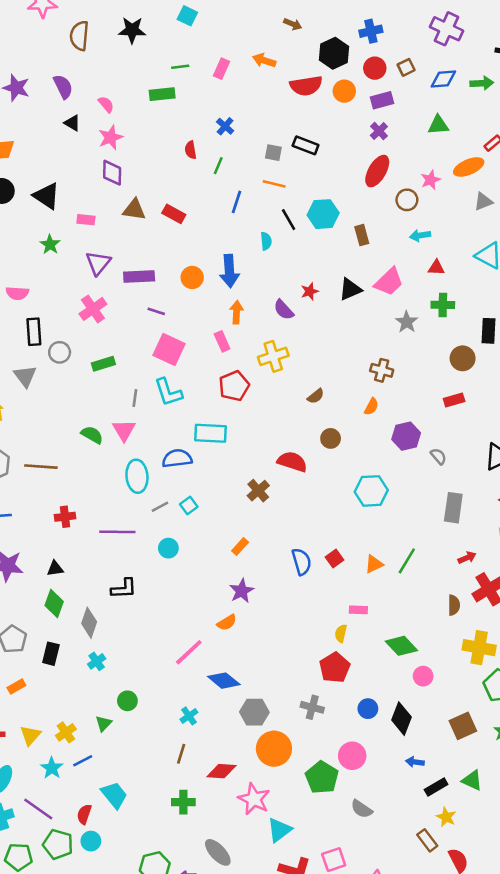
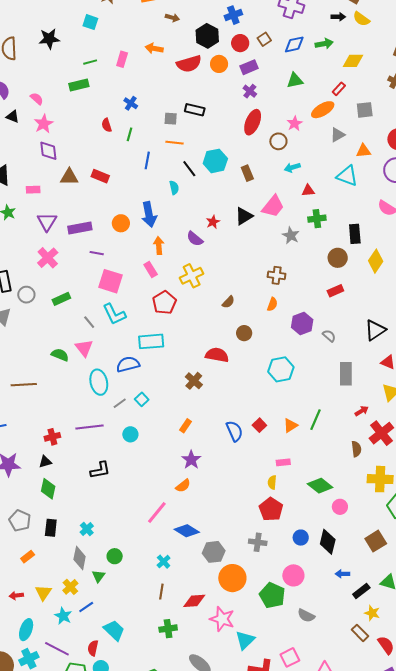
gray line: (135, 398) -> (89, 322), turned -40
red cross: (65, 517) -> (52, 437), moved
gray diamond: (89, 623) -> (80, 558), moved

